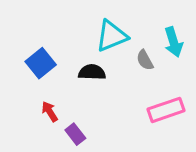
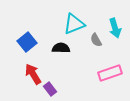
red arrow: (50, 112) -> (33, 74), size x1.5

